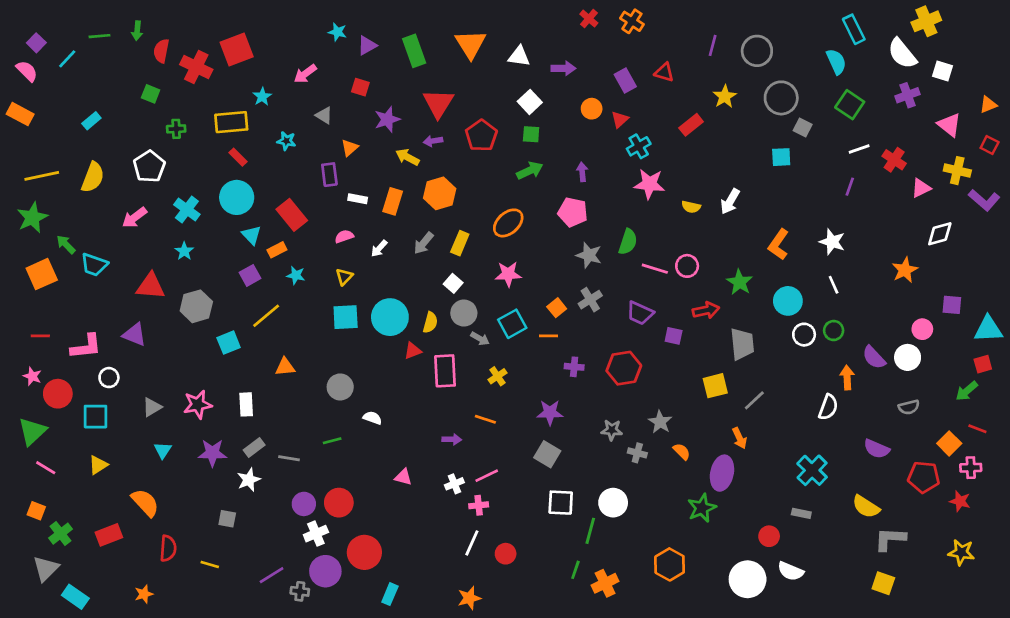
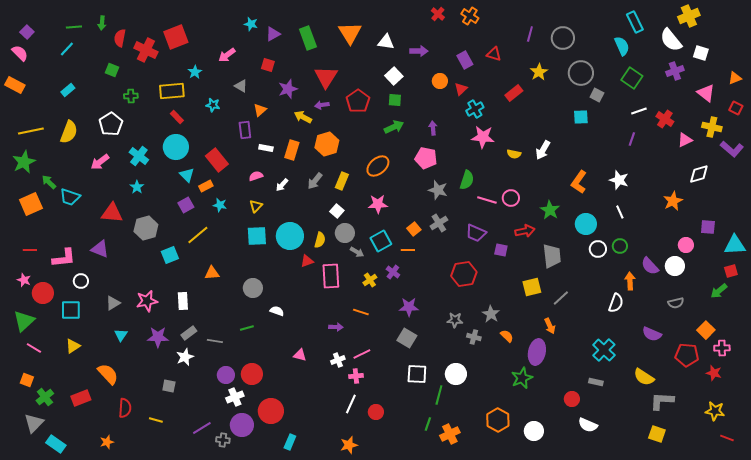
cyan line: (67, 59) -> (67, 49), moved
purple cross: (574, 367) -> (393, 272), moved, turned 32
red line: (977, 429) -> (727, 438), moved
white circle: (748, 579) -> (534, 431), moved, size x0.7

